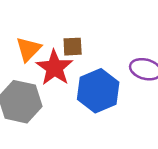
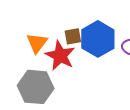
blue hexagon: (98, 91) -> (98, 39), moved

